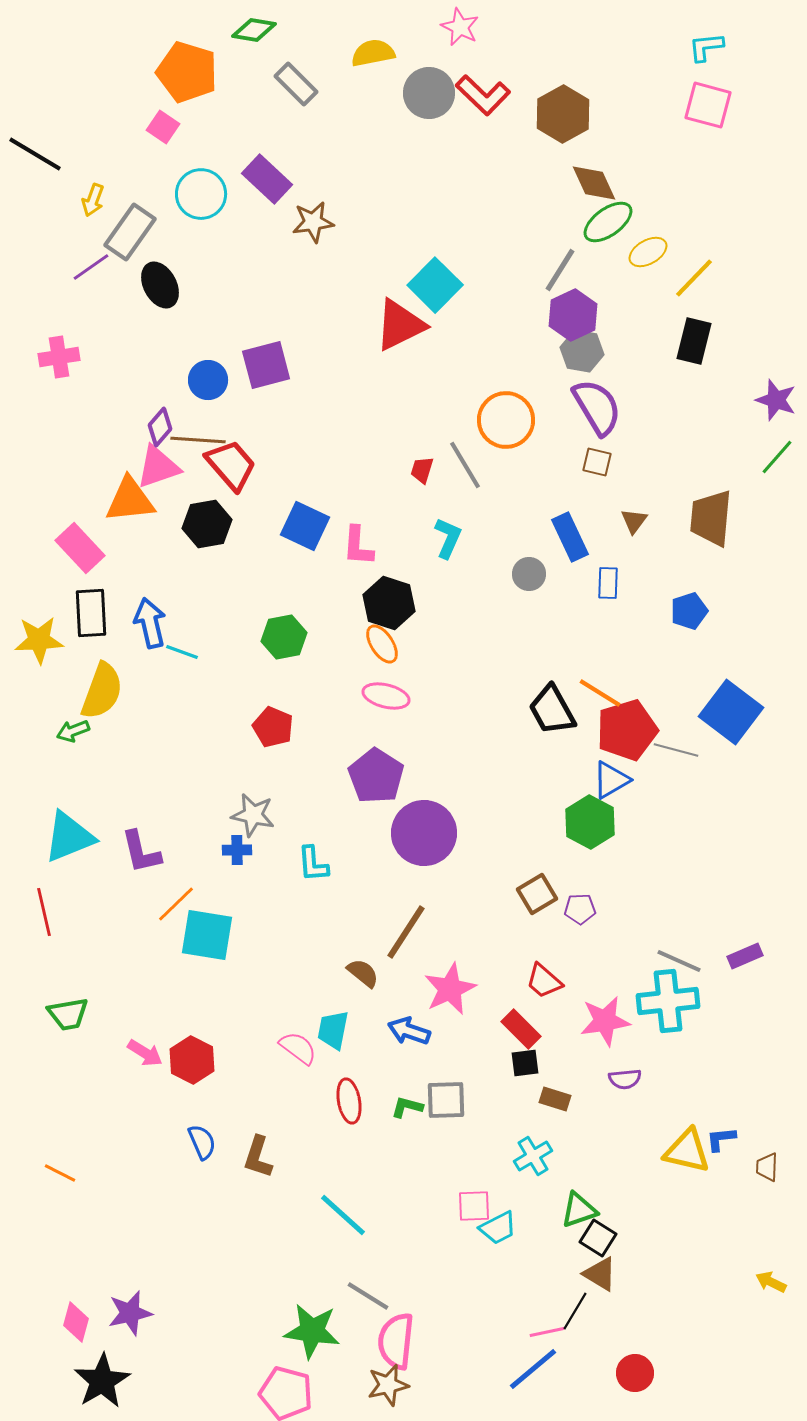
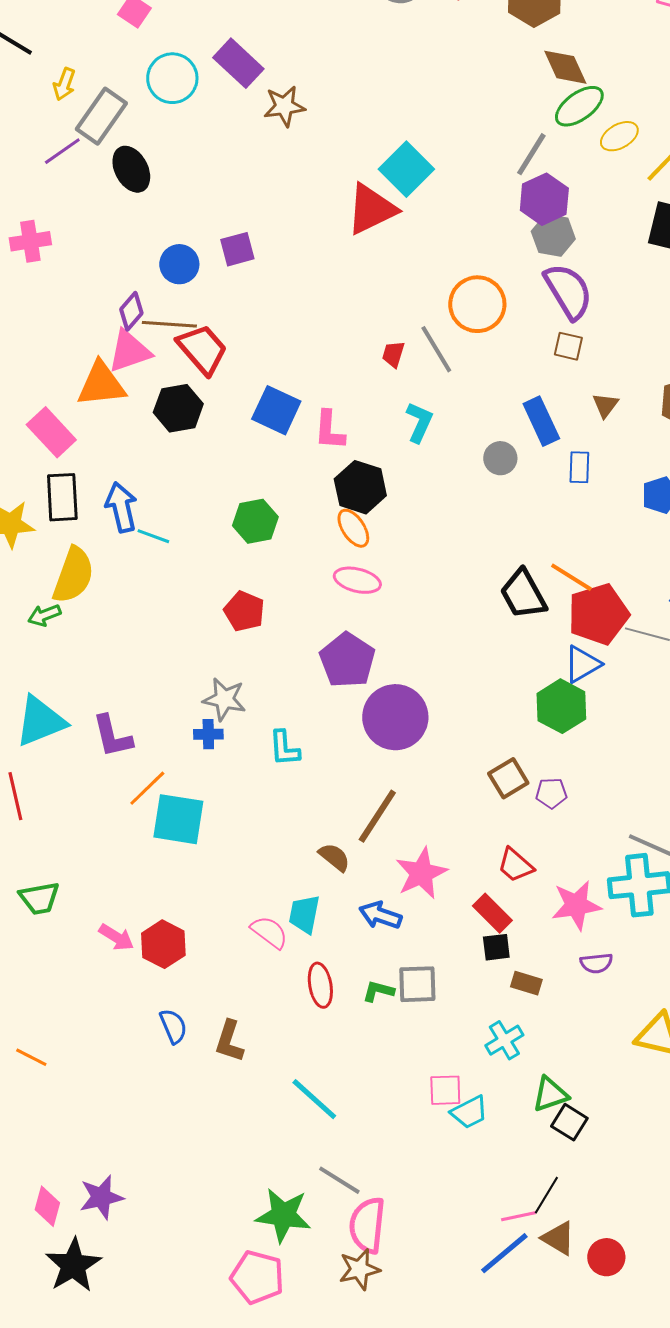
purple square: (266, 365) -> (237, 249), size x0.7
brown triangle: (600, 1274) -> (558, 1238), moved

